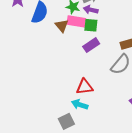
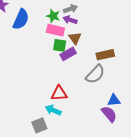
green square: (91, 25) -> (60, 45), moved
brown triangle: (62, 26) -> (75, 38), moved

